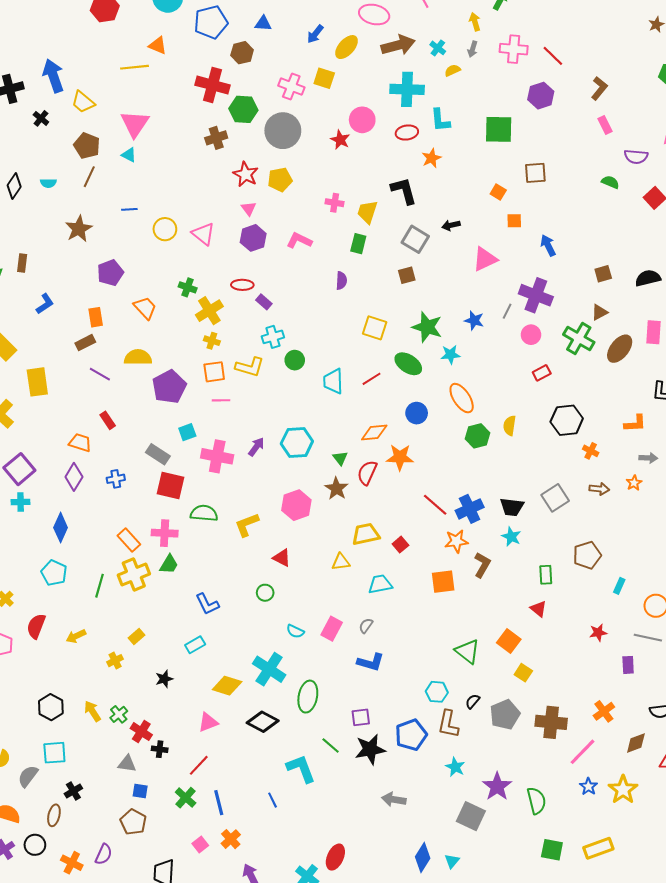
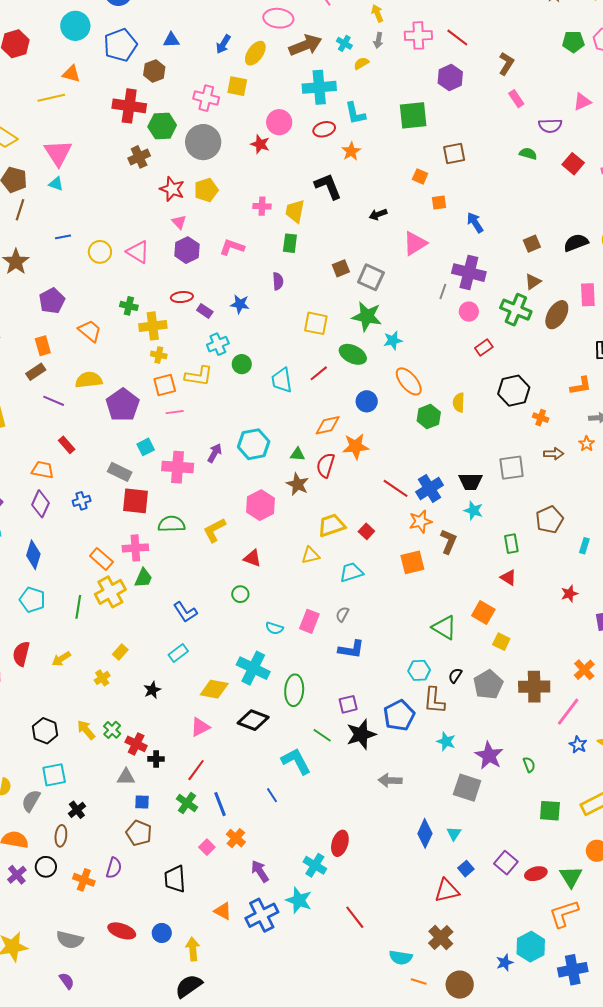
gray square: (415, 239) -> (371, 277), moved
yellow cross: (209, 311) -> (153, 326), turned 32
blue star: (474, 321) -> (240, 304), moved
green triangle: (340, 458) -> (298, 454), turned -42
gray square: (555, 498) -> (512, 468), turned 32
green semicircle: (536, 801) -> (529, 765), size x0.6

